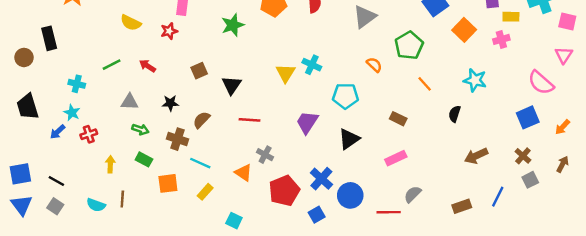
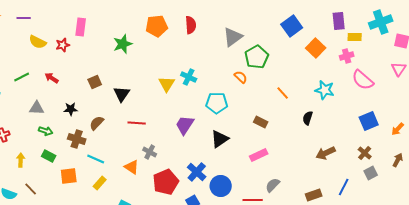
red star: (169, 31) -> (63, 45), moved
green pentagon: (409, 45) -> (257, 57), moved
pink semicircle: (541, 83) -> (363, 80), moved
brown line: (122, 199) -> (31, 189), turned -48

